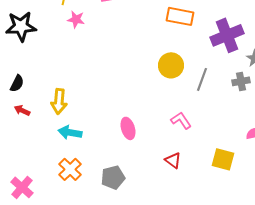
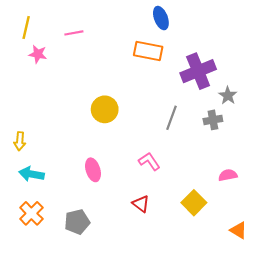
yellow circle: (171, 65) -> (105, 109), moved
yellow arrow: (59, 101) -> (20, 141), size x0.7
yellow square: (223, 159) -> (194, 203), turned 30

